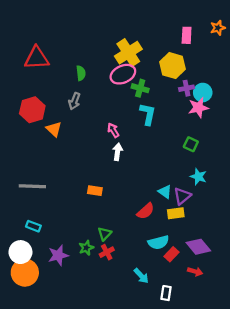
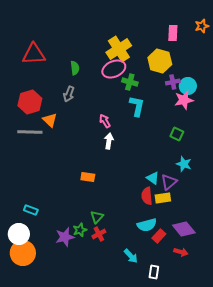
gray line: (32, 186) -> (30, 132), moved
red semicircle: (146, 211) -> (147, 196), moved, turned 126
purple star: (58, 255) -> (65, 237), moved

